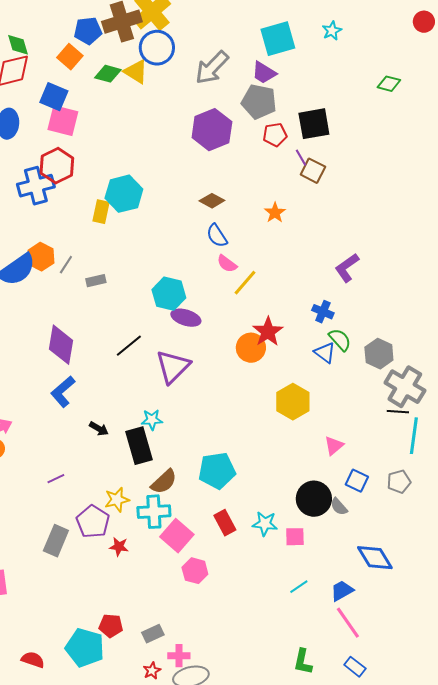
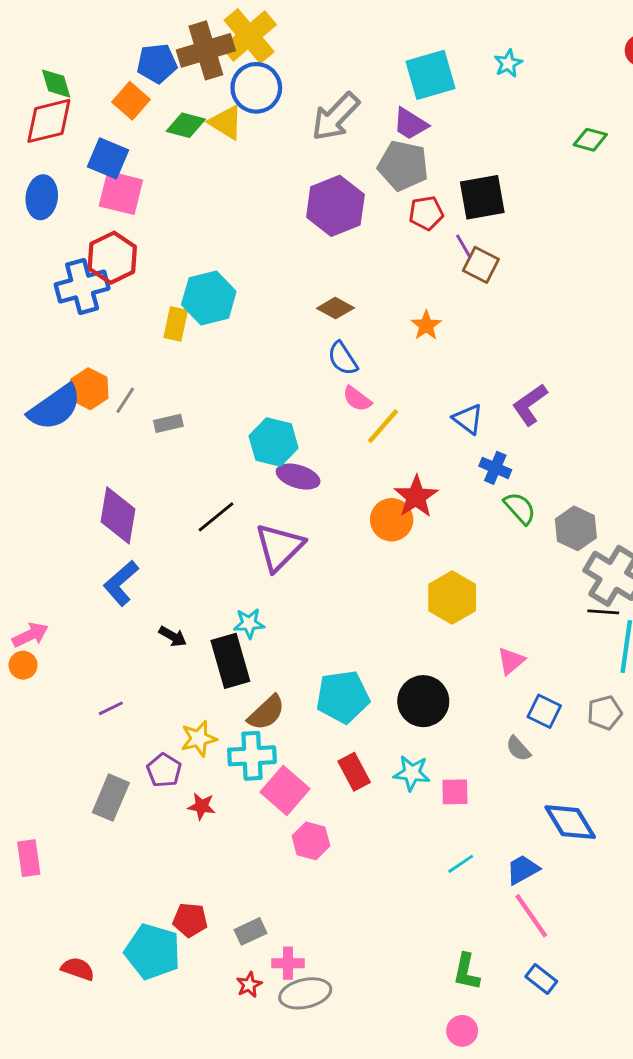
blue triangle: (325, 353) -> (468, 419), moved
black circle: (314, 499) -> (423, 701), moved
purple pentagon: (93, 522) -> (164, 770), size x0.7

